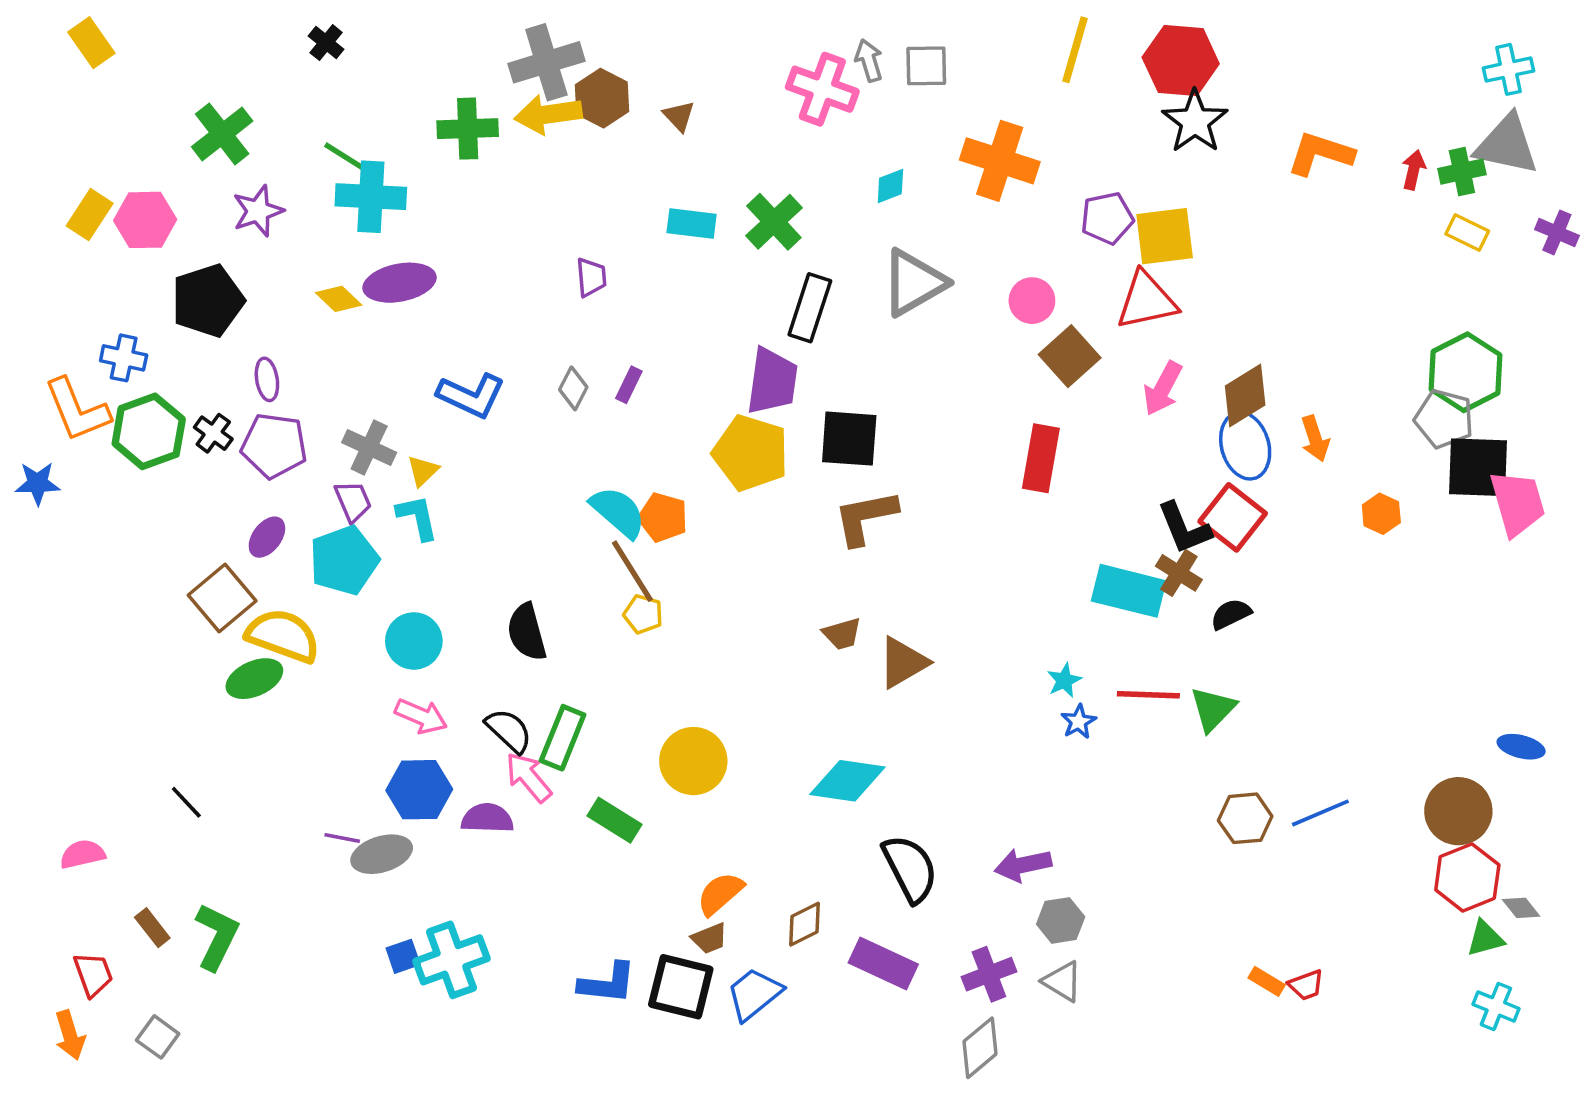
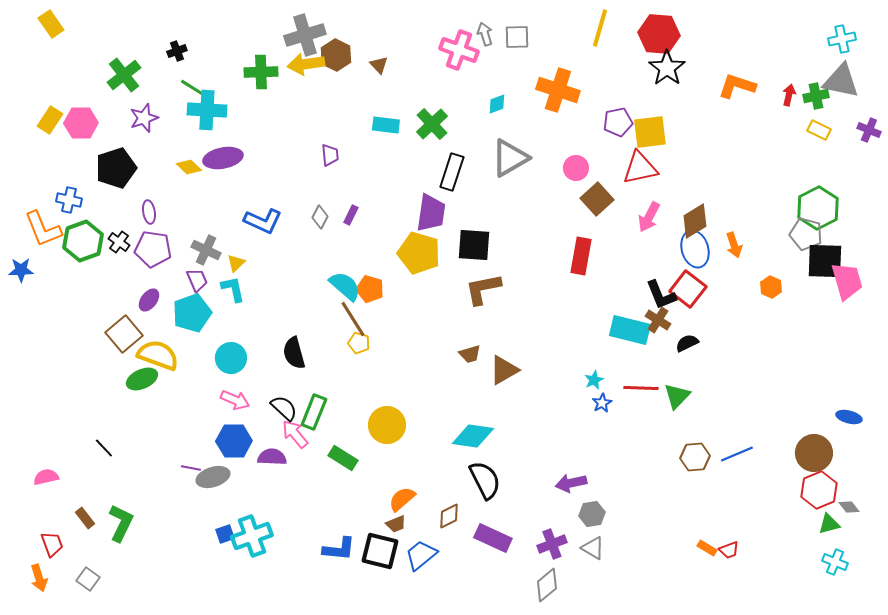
black cross: (326, 43) -> (177, 51), moved, turned 30
black semicircle: (910, 869) -> (485, 480), moved

